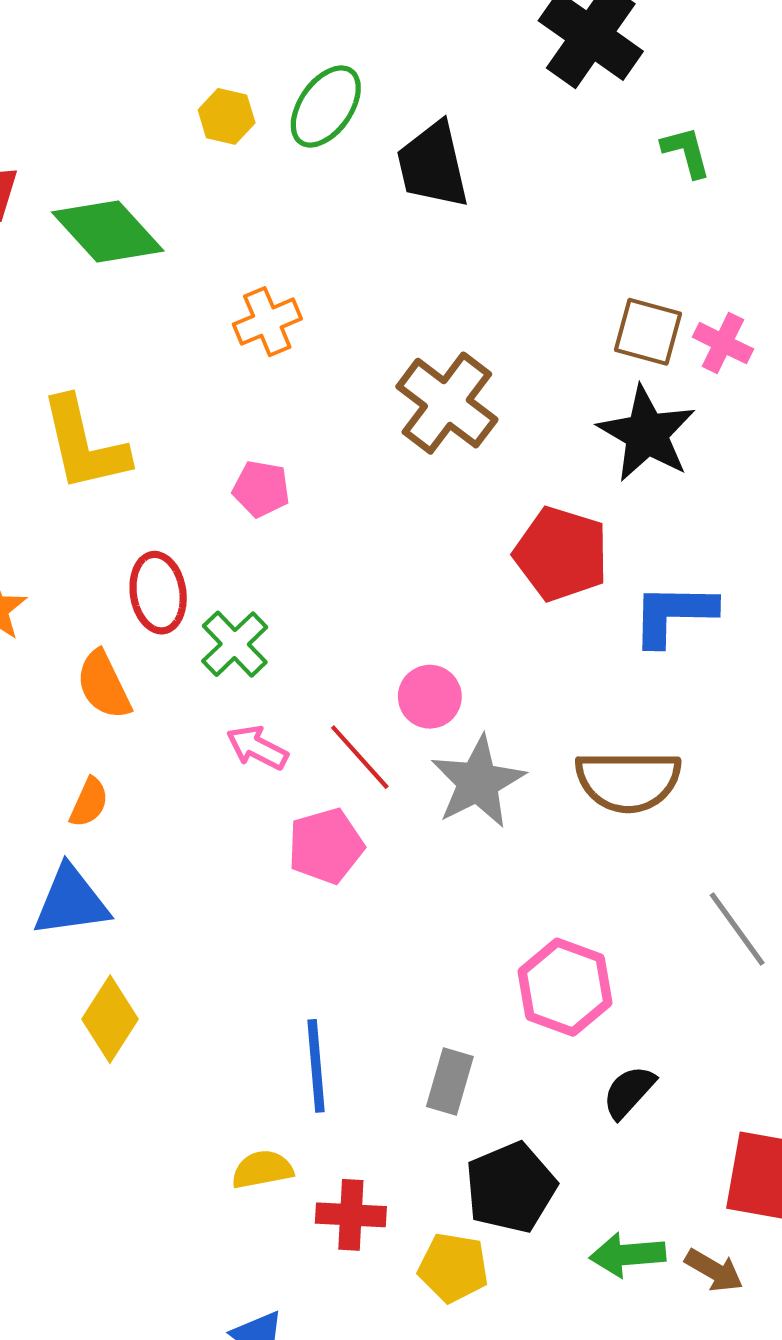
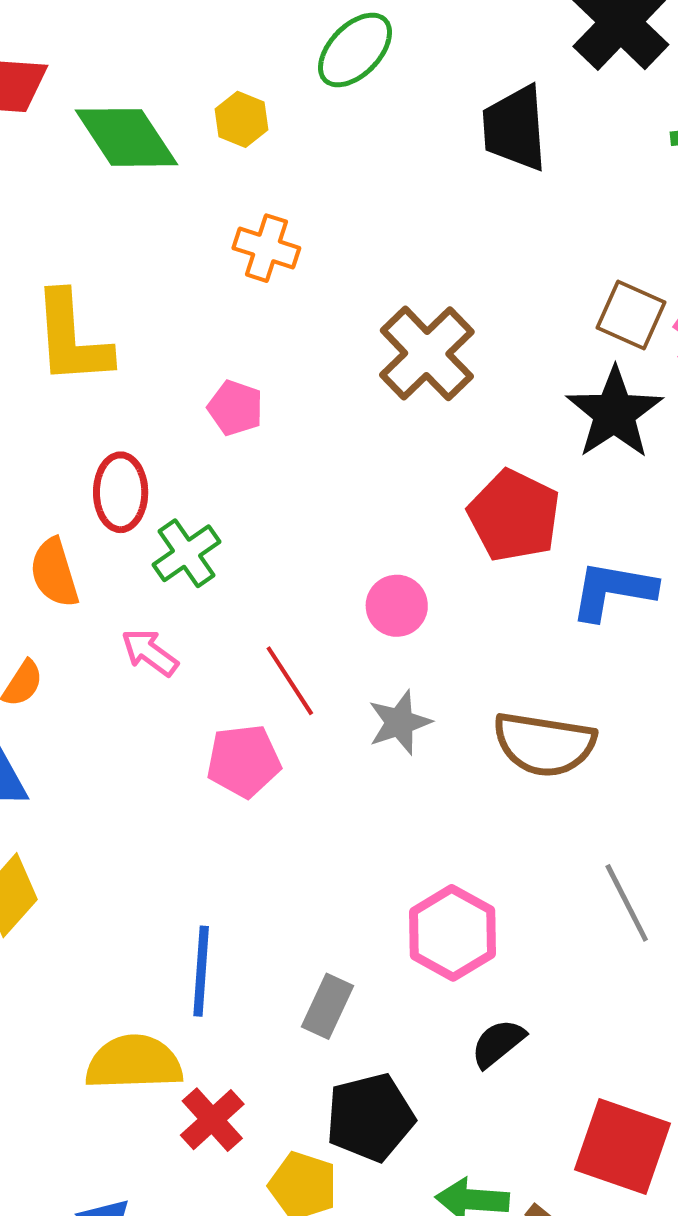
yellow hexagon: (227, 116) -> (242, 119), moved
black trapezoid: (433, 165) -> (515, 128), moved
orange cross: (267, 322) -> (266, 248), turned 32
pink circle: (430, 697) -> (397, 606), moved
pink arrow: (257, 748) -> (150, 652), moved
gray star: (478, 782) -> (400, 722), size x0.7
yellow semicircle: (262, 1169) -> (134, 1063), size x1.6
red cross: (351, 1215) -> (212, 1120), turned 36

